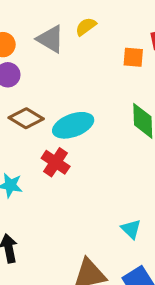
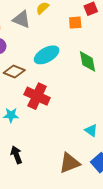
cyan ellipse: (73, 125) -> (47, 55), moved
red cross: (56, 162) -> (37, 96), size x1.4

